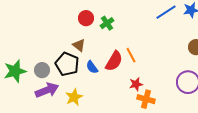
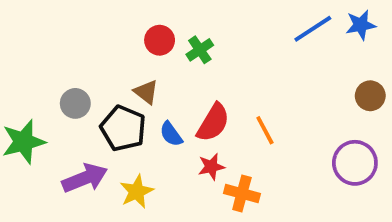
orange line: (131, 55) -> (265, 130), moved
gray circle: (42, 70) -> (75, 103), moved
red star: (136, 84) -> (211, 167), moved
orange cross: (146, 99) -> (242, 193), moved

